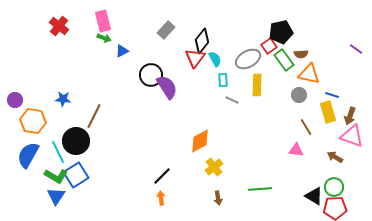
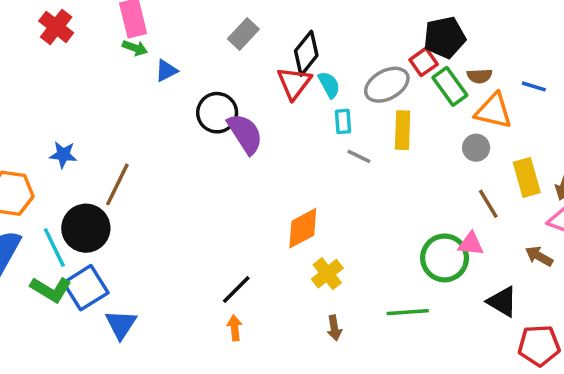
blue line: (332, 95) -> (534, 86), moved
green circle: (334, 187) -> (445, 258), moved, size x1.4
blue triangle: (56, 196) -> (121, 324), moved
black triangle: (314, 196) -> (502, 302), moved

